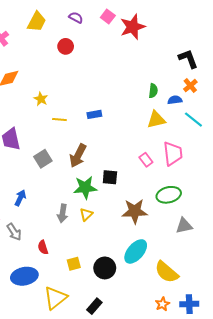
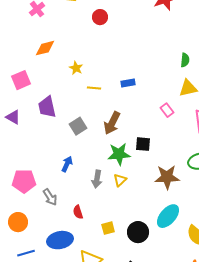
pink rectangle: (146, 160) -> (167, 110), moved
blue arrow: (20, 198) -> (67, 164), moved

